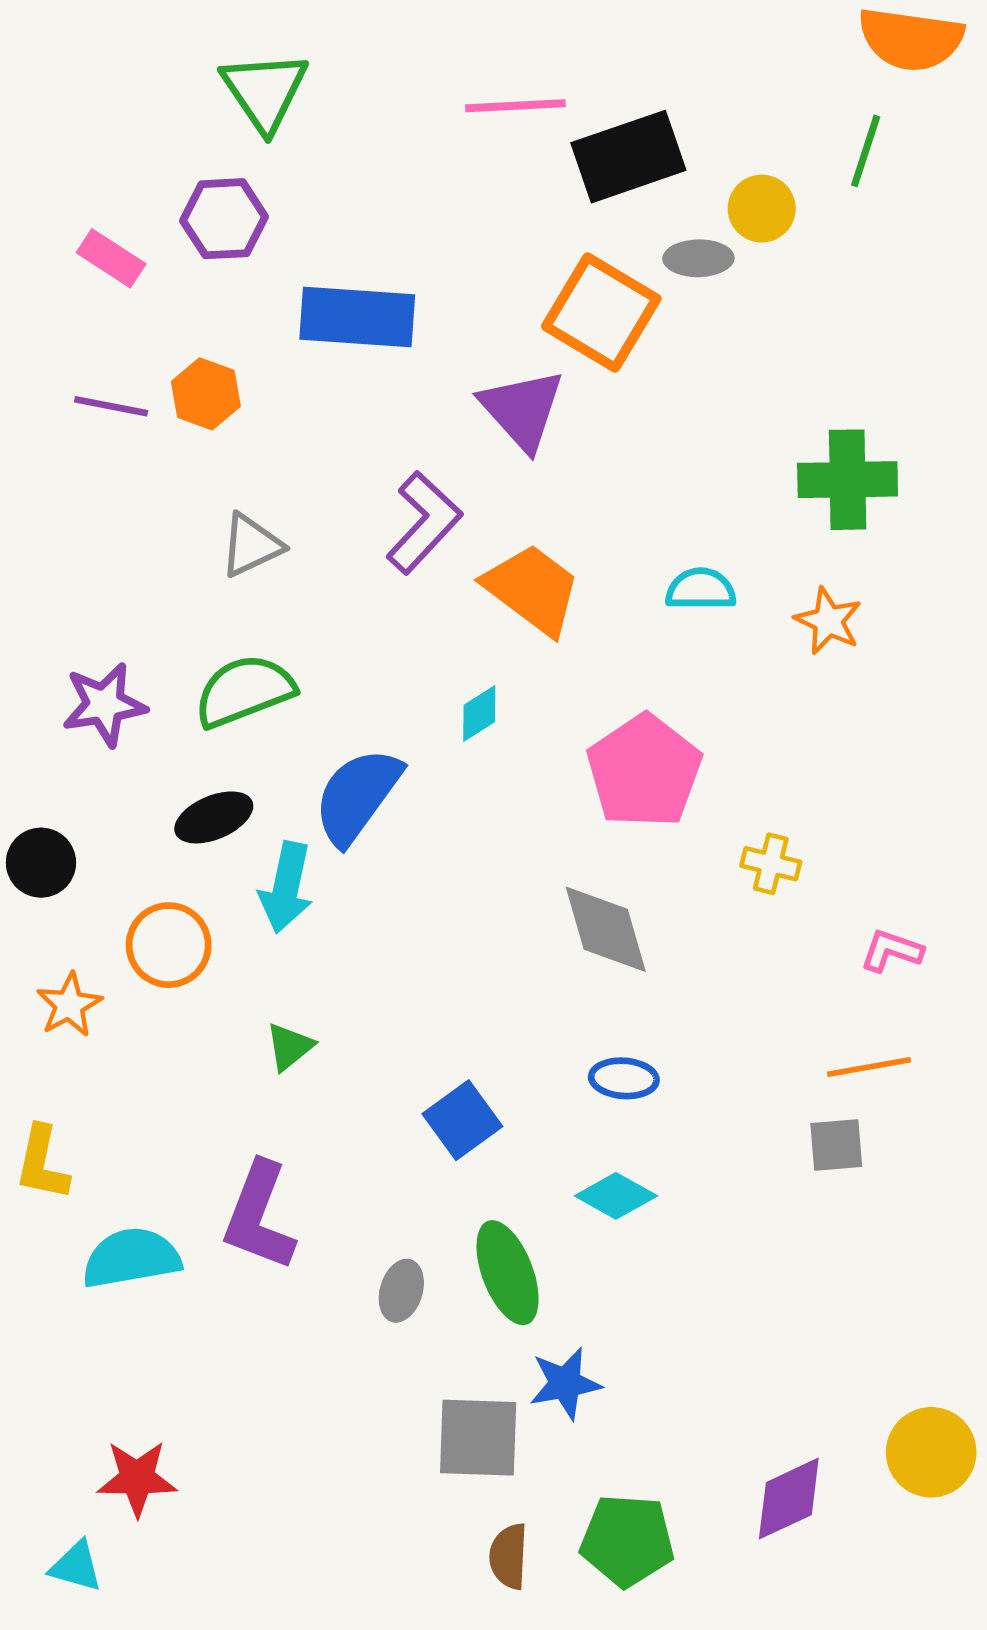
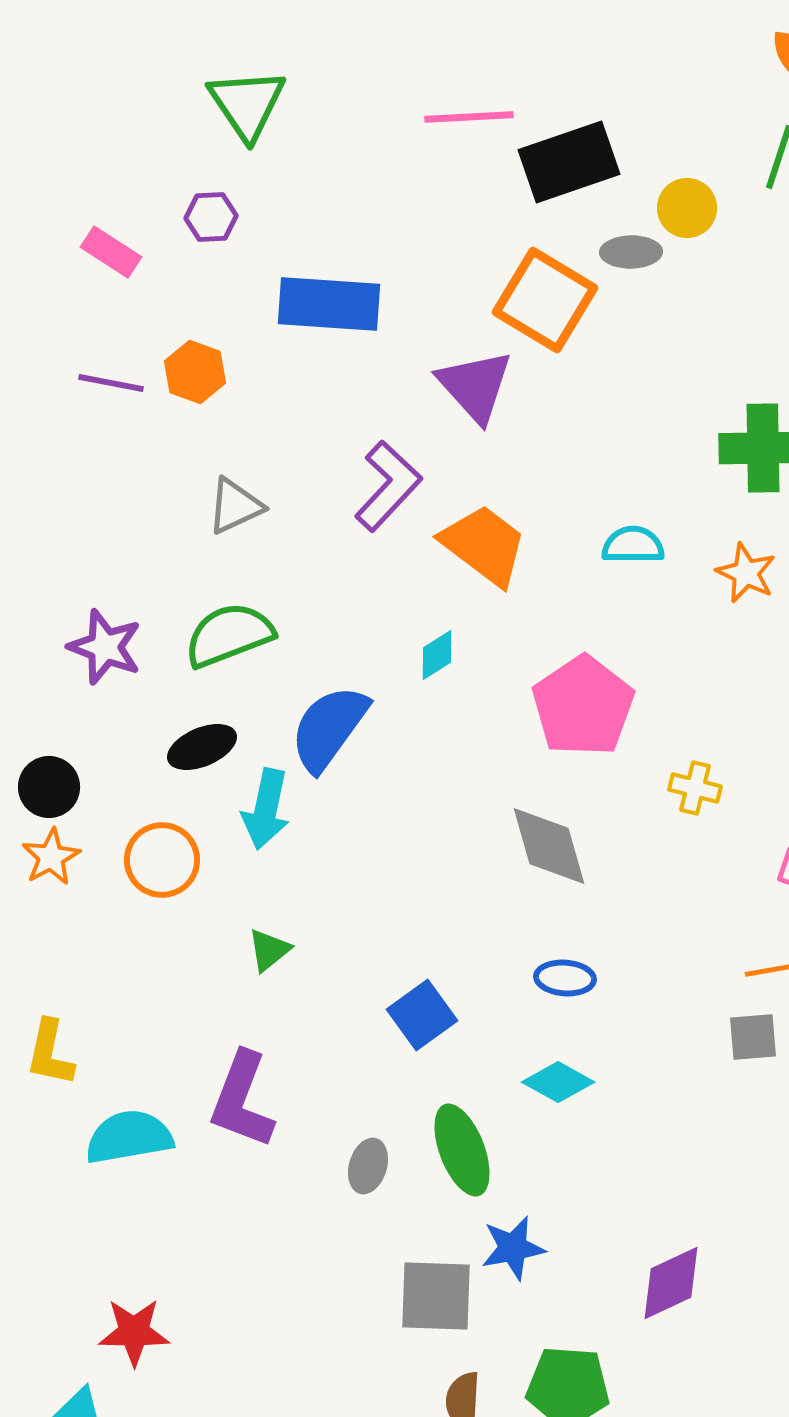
purple hexagon: (224, 219) -> (211, 217), size x0.7
purple star: (104, 704) -> (105, 647), turned 30
orange star: (69, 1005) -> (51, 857), moved
purple diamond: (789, 1499) -> (671, 1283), moved

